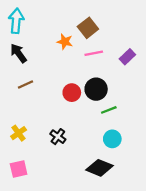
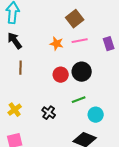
orange star: (65, 42) -> (57, 44), moved
purple rectangle: (127, 57) -> (109, 44), turned -64
brown line: (25, 84) -> (21, 68), turned -64
green line: (109, 110) -> (79, 100), moved

